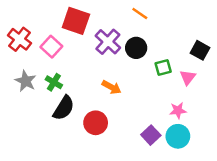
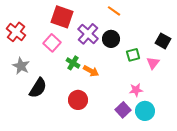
pink square: (51, 47) -> (52, 43), moved
green cross: (54, 82) -> (73, 63), moved
black semicircle: (64, 108) -> (38, 88), moved
pink star: (178, 110) -> (136, 90), moved

